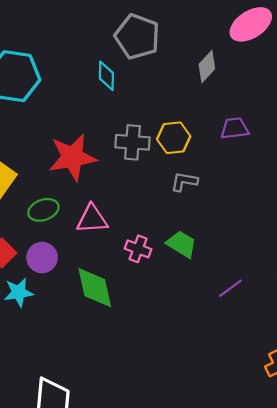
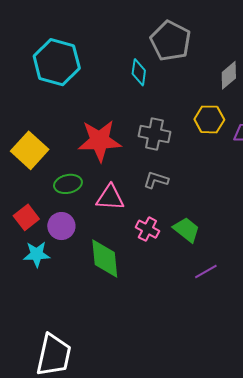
yellow hexagon: (174, 138) -> (209, 119), moved
gray L-shape: (184, 182) -> (156, 180), moved
purple line: (230, 288) -> (206, 271), moved

